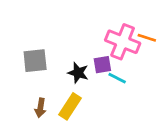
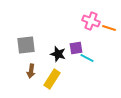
pink cross: (123, 42) -> (91, 21), moved, size x0.7
brown arrow: (40, 108) -> (31, 71), moved

